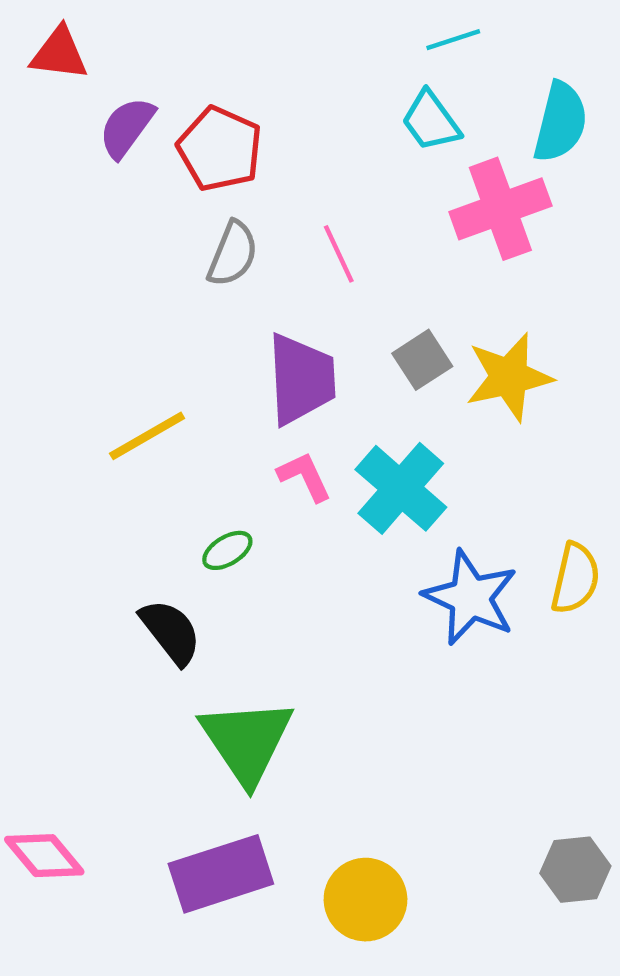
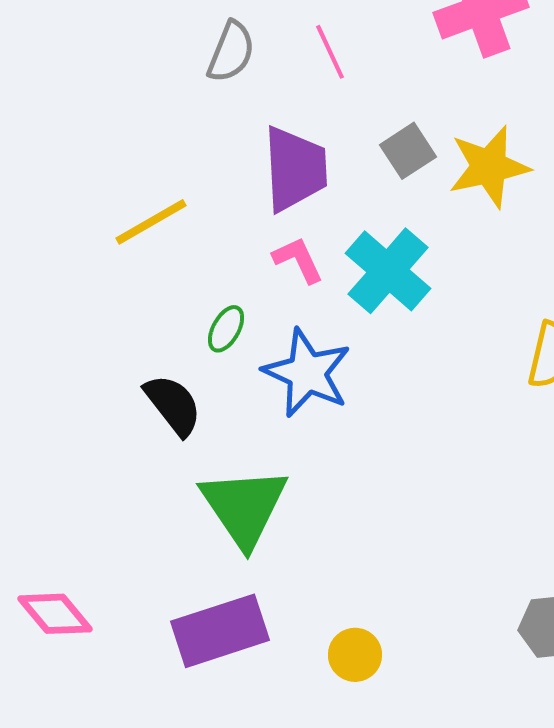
green ellipse: (227, 550) -> (226, 329), turned -30
blue star: (470, 598) -> (307, 373), moved
yellow circle: (365, 900) -> (355, 655), size x0.7

